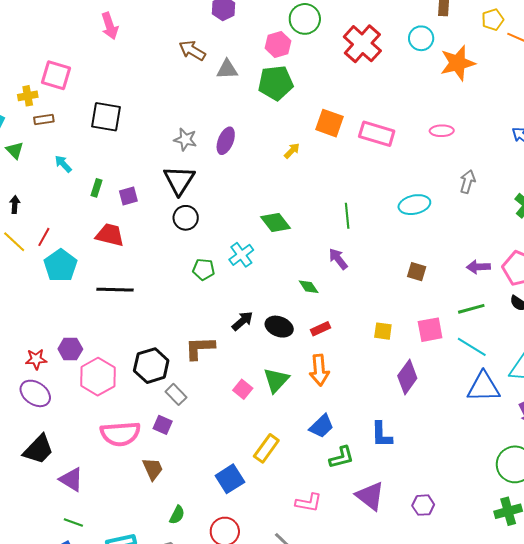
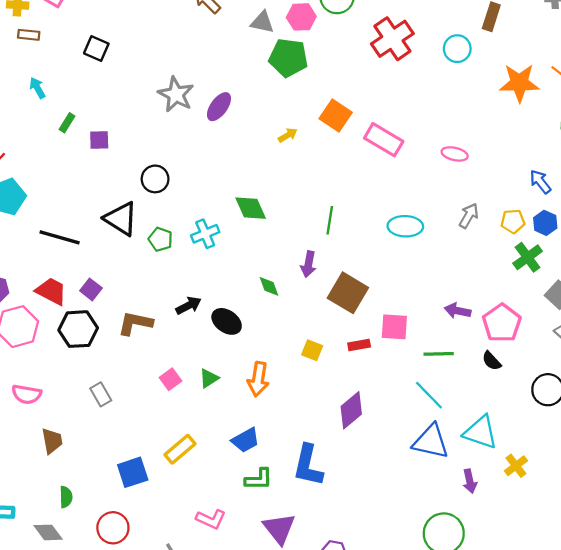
yellow pentagon: (493, 20) -> (513, 221), moved
orange star: (458, 63) -> (519, 83), moved
gray triangle: (227, 69) -> (262, 22), moved
black square: (106, 117) -> (96, 49), size x0.7
gray star: (185, 139) -> (176, 94), size x1.4
black triangle: (179, 180) -> (121, 219), moved, turned -44
red trapezoid: (110, 235) -> (51, 291), moved
purple arrow: (338, 259) -> (308, 264), turned -145
brown square: (417, 272) -> (348, 293), moved, size x1.8
red rectangle: (320, 329) -> (359, 345), moved
pink square: (430, 330) -> (394, 327), moved
yellow square: (383, 331) -> (312, 350), moved
green triangle: (276, 380) -> (209, 378), size x0.7
gray rectangle: (176, 394) -> (101, 394), moved
purple square: (163, 425) -> (91, 289), moved
pink semicircle: (120, 434) -> (27, 394), size x0.7
blue L-shape: (382, 435) -> (308, 465), size x1.4
green semicircle: (177, 515) -> (66, 497), turned -42

